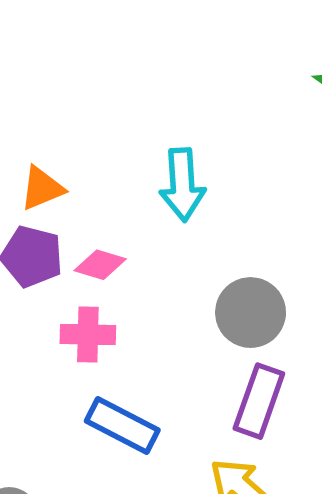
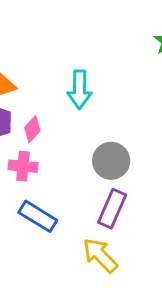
pink diamond: (100, 265) -> (32, 129), turned -68

